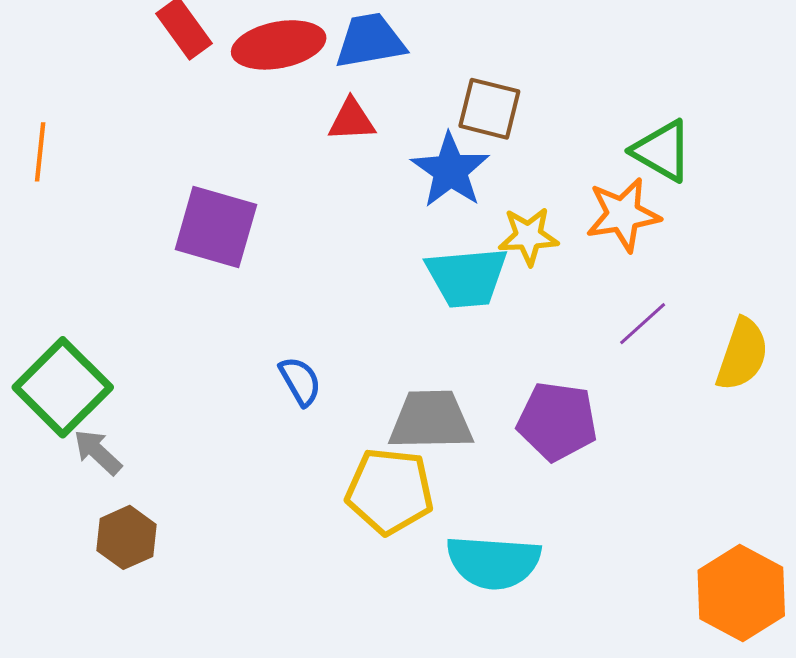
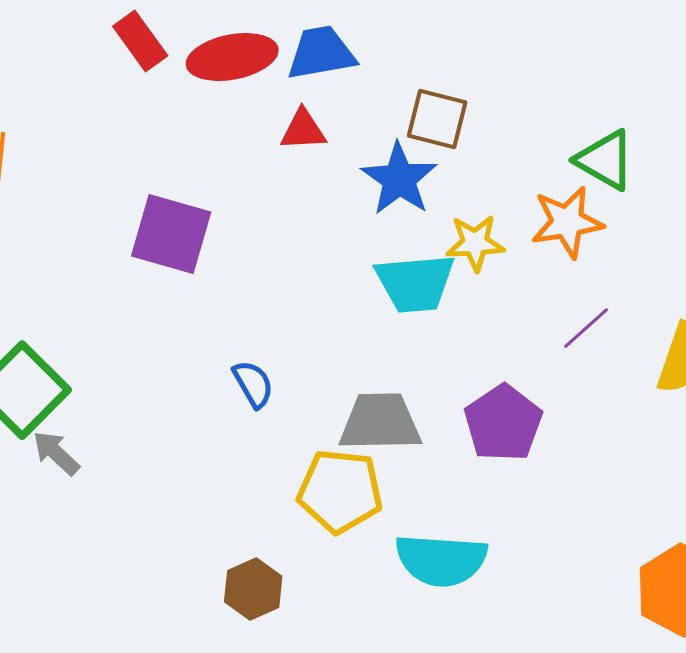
purple pentagon: (557, 421) -> (503, 423), turned 30
brown hexagon: (126, 537) -> (253, 589), moved

